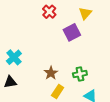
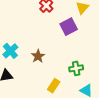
brown star: (51, 73) -> (38, 56), moved

